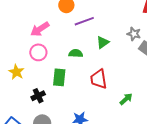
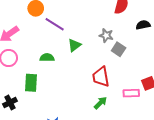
purple line: (84, 21) -> (55, 24), turned 54
red trapezoid: (99, 79) -> (101, 77), moved

